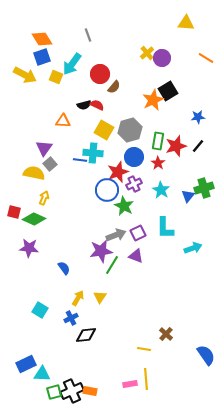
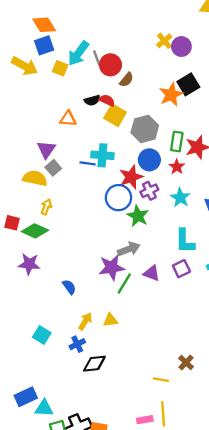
gray line: (88, 35) -> (97, 58), moved
yellow square: (104, 130) -> (115, 115), moved
purple square: (138, 233) -> (181, 269), moved
yellow triangle: (100, 297) -> (110, 320), turned 48

